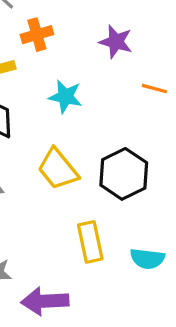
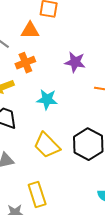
yellow rectangle: (90, 242) -> (37, 195), moved

